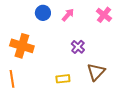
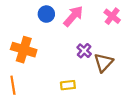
pink arrow: (68, 15) -> (73, 16), size x1.5
brown triangle: (96, 72) -> (104, 63), moved

